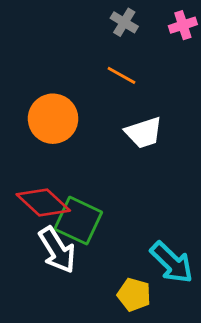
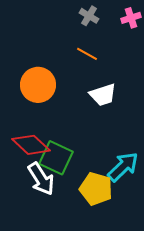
cyan arrow: (172, 262) -> (123, 167), moved, turned -88
yellow pentagon: (134, 295) -> (96, 189), moved, size x1.4

